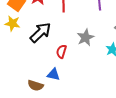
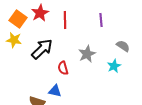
red semicircle: (61, 51) -> (63, 68), turned -32

